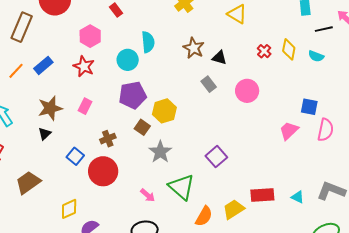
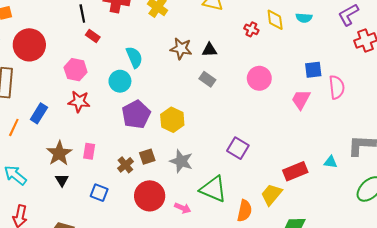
pink circle: (247, 91) -> (259, 78), moved
pink rectangle: (85, 106) -> (89, 151), moved
brown square: (142, 127) -> (147, 157), moved, turned -35
red circle: (103, 171) -> (150, 196), moved

